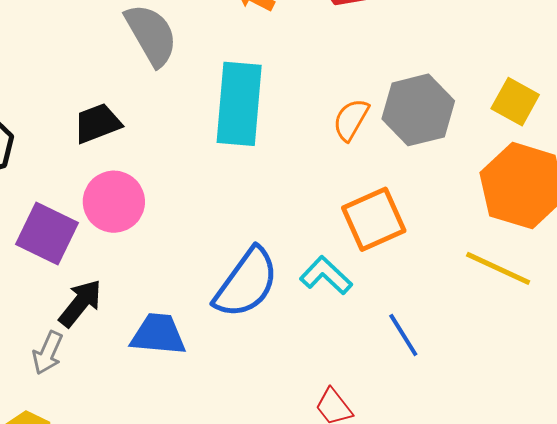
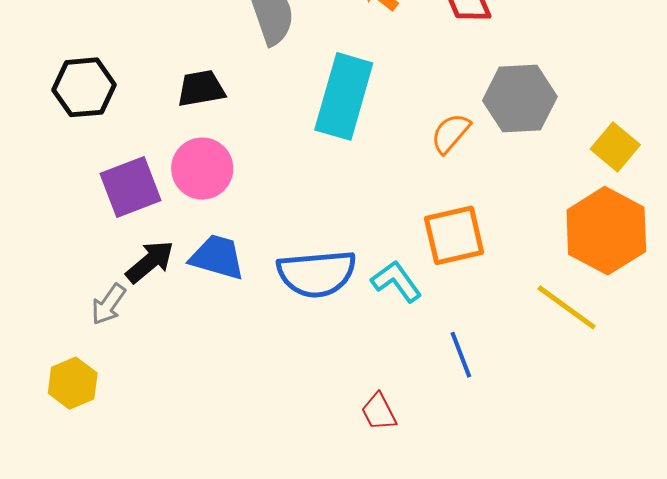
gray hexagon: (418, 110) -> (520, 99), moved
purple square: (47, 234) -> (131, 187), turned 32
blue semicircle: (246, 283) -> (317, 274), turned 38
blue trapezoid: (158, 334) -> (217, 257), moved

